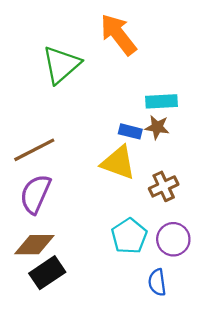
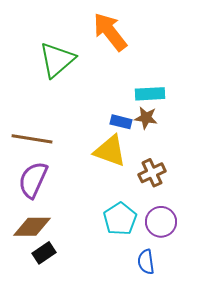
brown line: (34, 150) -> (32, 139), turned 36
black rectangle: (47, 273) -> (44, 253), size x0.7

